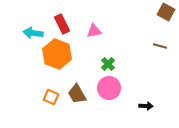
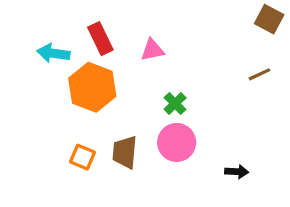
brown line: (160, 46) -> (259, 74), turned -40
brown trapezoid: (77, 94) -> (125, 152), turned 35

